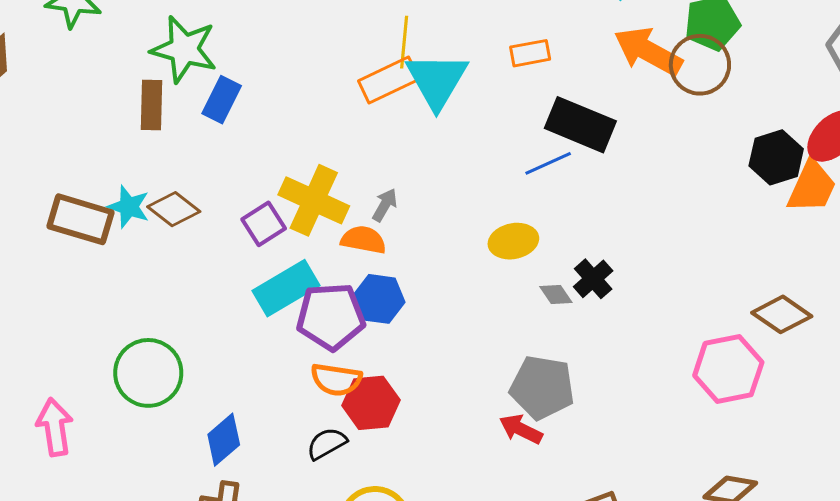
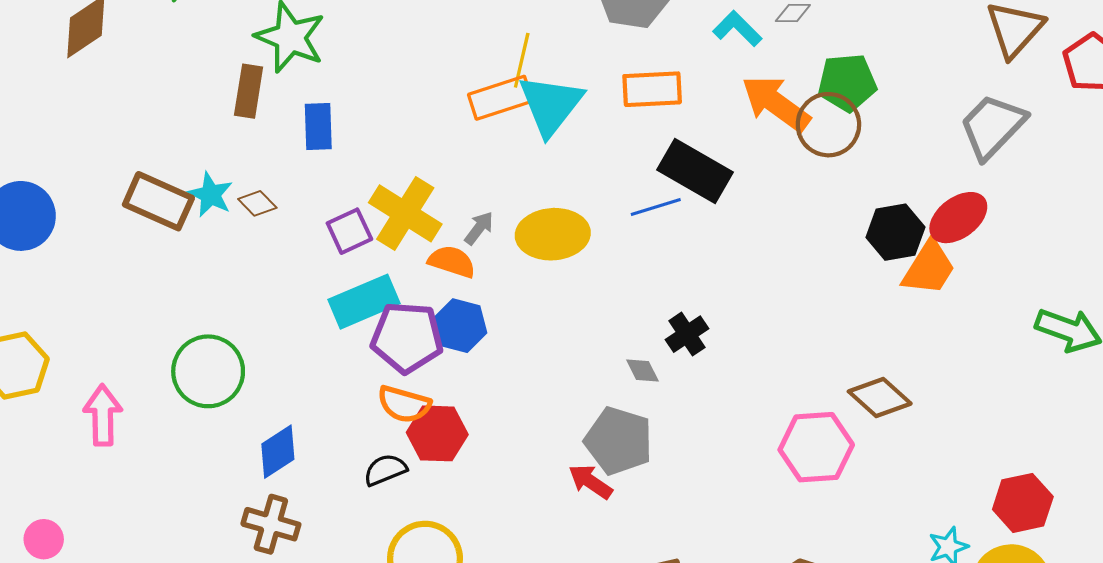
orange rectangle: (530, 53) -> (652, 89), size x1.4
blue rectangle: (222, 100) -> (318, 127), moved, turned -36
brown diamond: (174, 209) -> (257, 203), size x0.7
yellow ellipse: (513, 241) -> (553, 234), moved, size x1.4
gray diamond: (556, 294) -> (642, 371), moved

